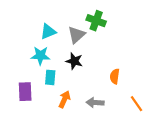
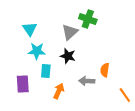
cyan triangle: (48, 32) -> (30, 29), moved, turned -42
gray arrow: (95, 103) -> (87, 81), moved

